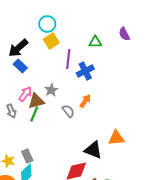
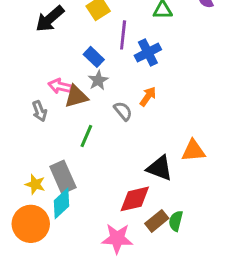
blue rectangle: (20, 66) -> (94, 57), moved
pink arrow: (25, 94) -> (60, 86), turned -112
green line: (34, 114) -> (86, 136), moved
gray rectangle: (27, 156) -> (63, 177), size x1.5

